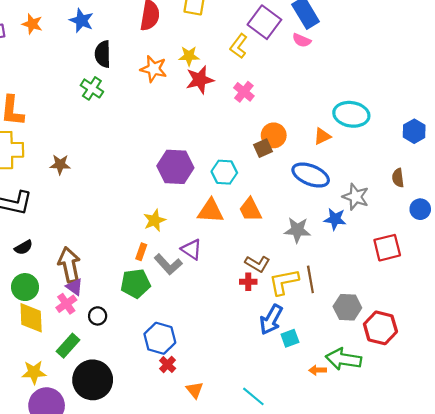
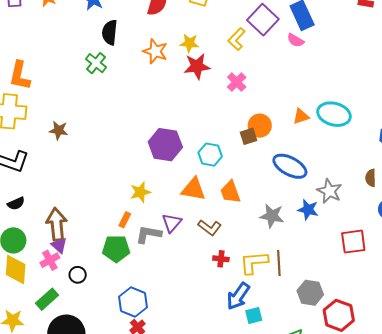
orange triangle: (322, 136) -> (301, 116), moved
purple triangle: (192, 249) -> (172, 223), turned 30
gray L-shape: (168, 264) -> (148, 234), turned 136
brown L-shape: (257, 264) -> (210, 228), moved

